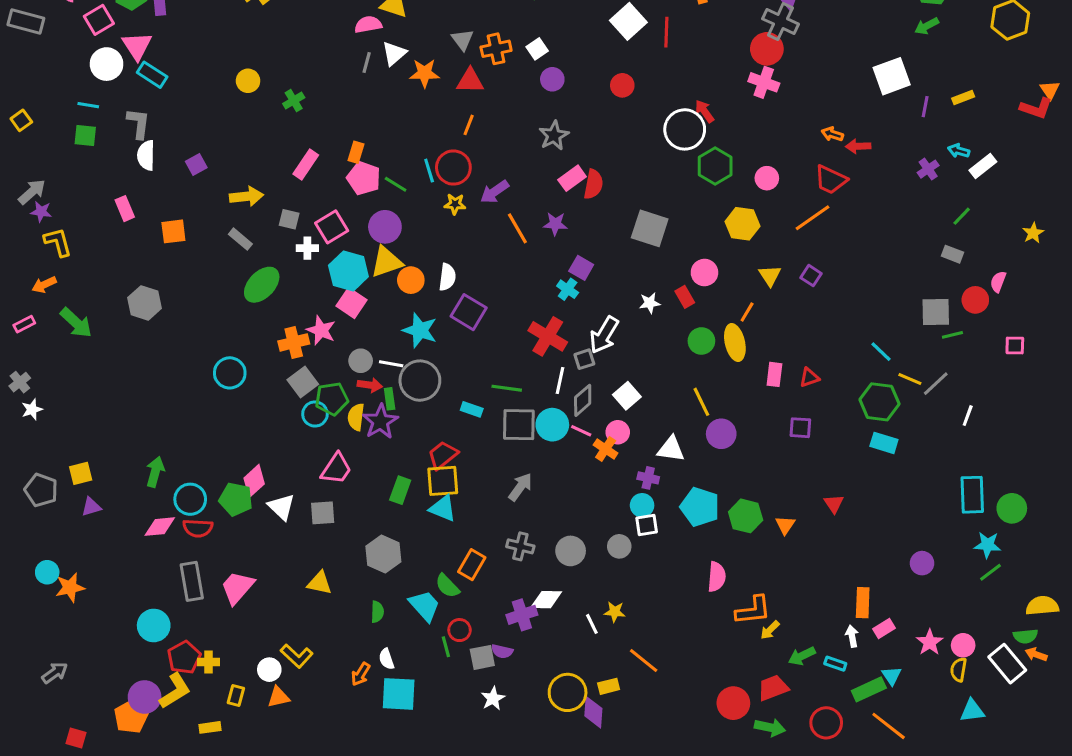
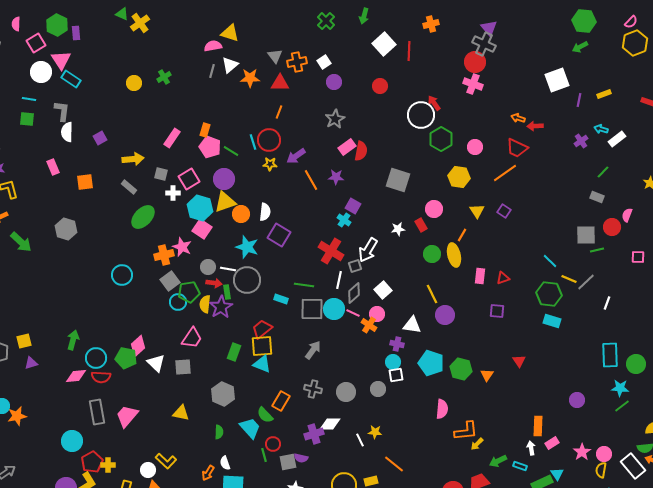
green cross: (294, 101) -> (164, 77), moved

